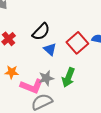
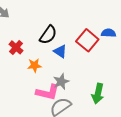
orange star: (12, 72) -> (35, 65), moved
green arrow: (68, 77) -> (98, 94), moved

